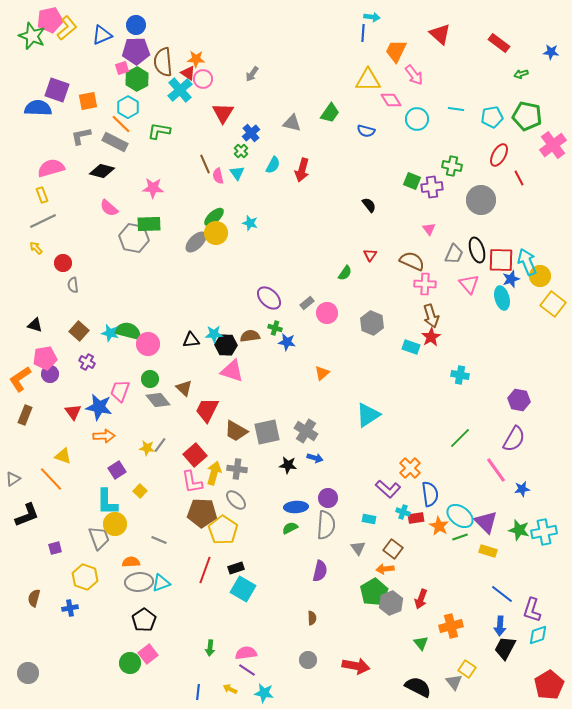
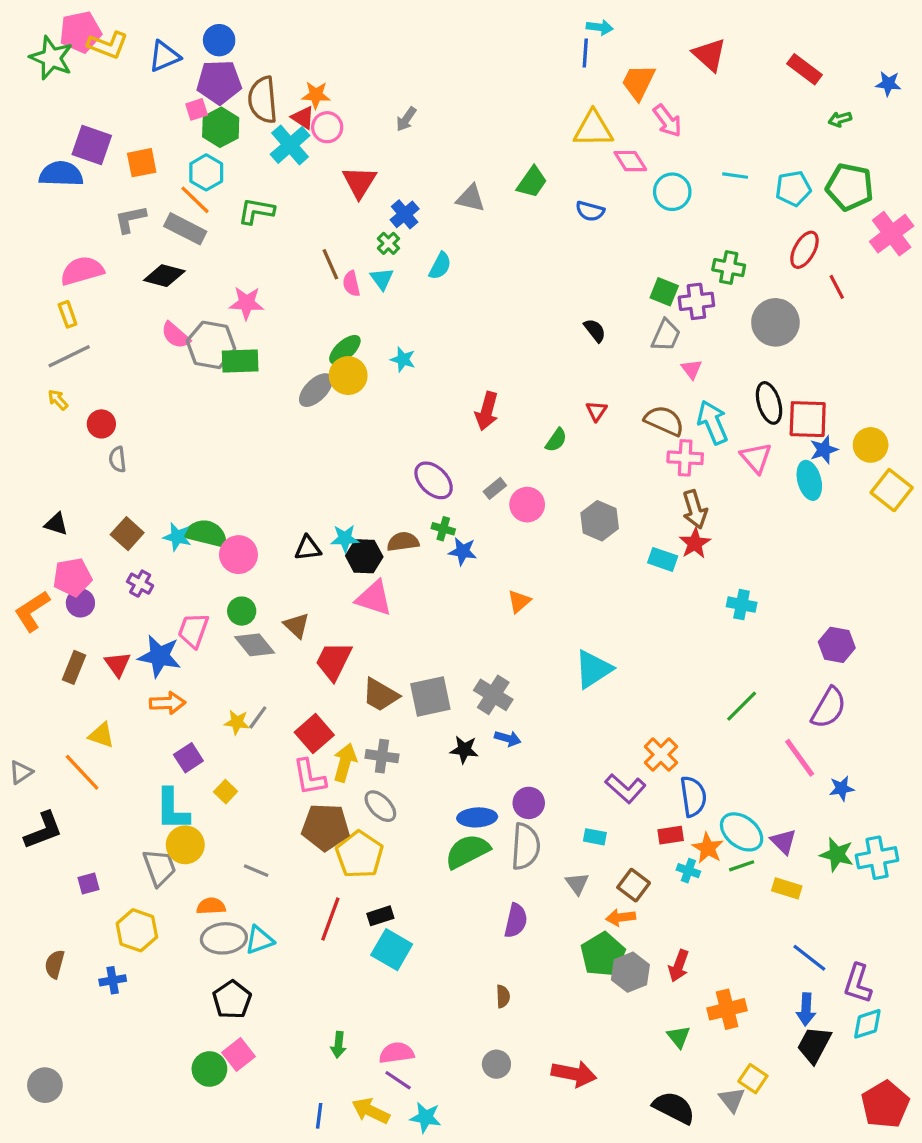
yellow L-shape: (67, 28) -> (108, 45), turned 60
red arrow: (302, 170) -> (487, 411), moved
gray hexagon: (134, 238) -> (211, 345), moved
gray trapezoid: (454, 254) -> (666, 335), moved
cyan arrow: (527, 262) -> (713, 422), moved
brown rectangle: (25, 415) -> (74, 667), moved
cyan cross: (403, 512) -> (688, 871), moved
purple triangle: (486, 522) -> (784, 842), size x0.7
green semicircle: (290, 528) -> (467, 851), size x1.8
yellow arrow: (230, 689) -> (371, 1111), size x1.6

